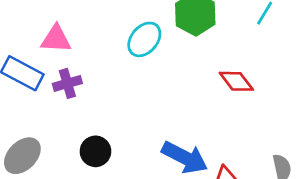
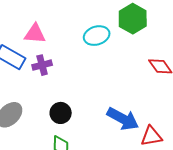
cyan ellipse: (144, 39) -> (97, 36), turned 30

